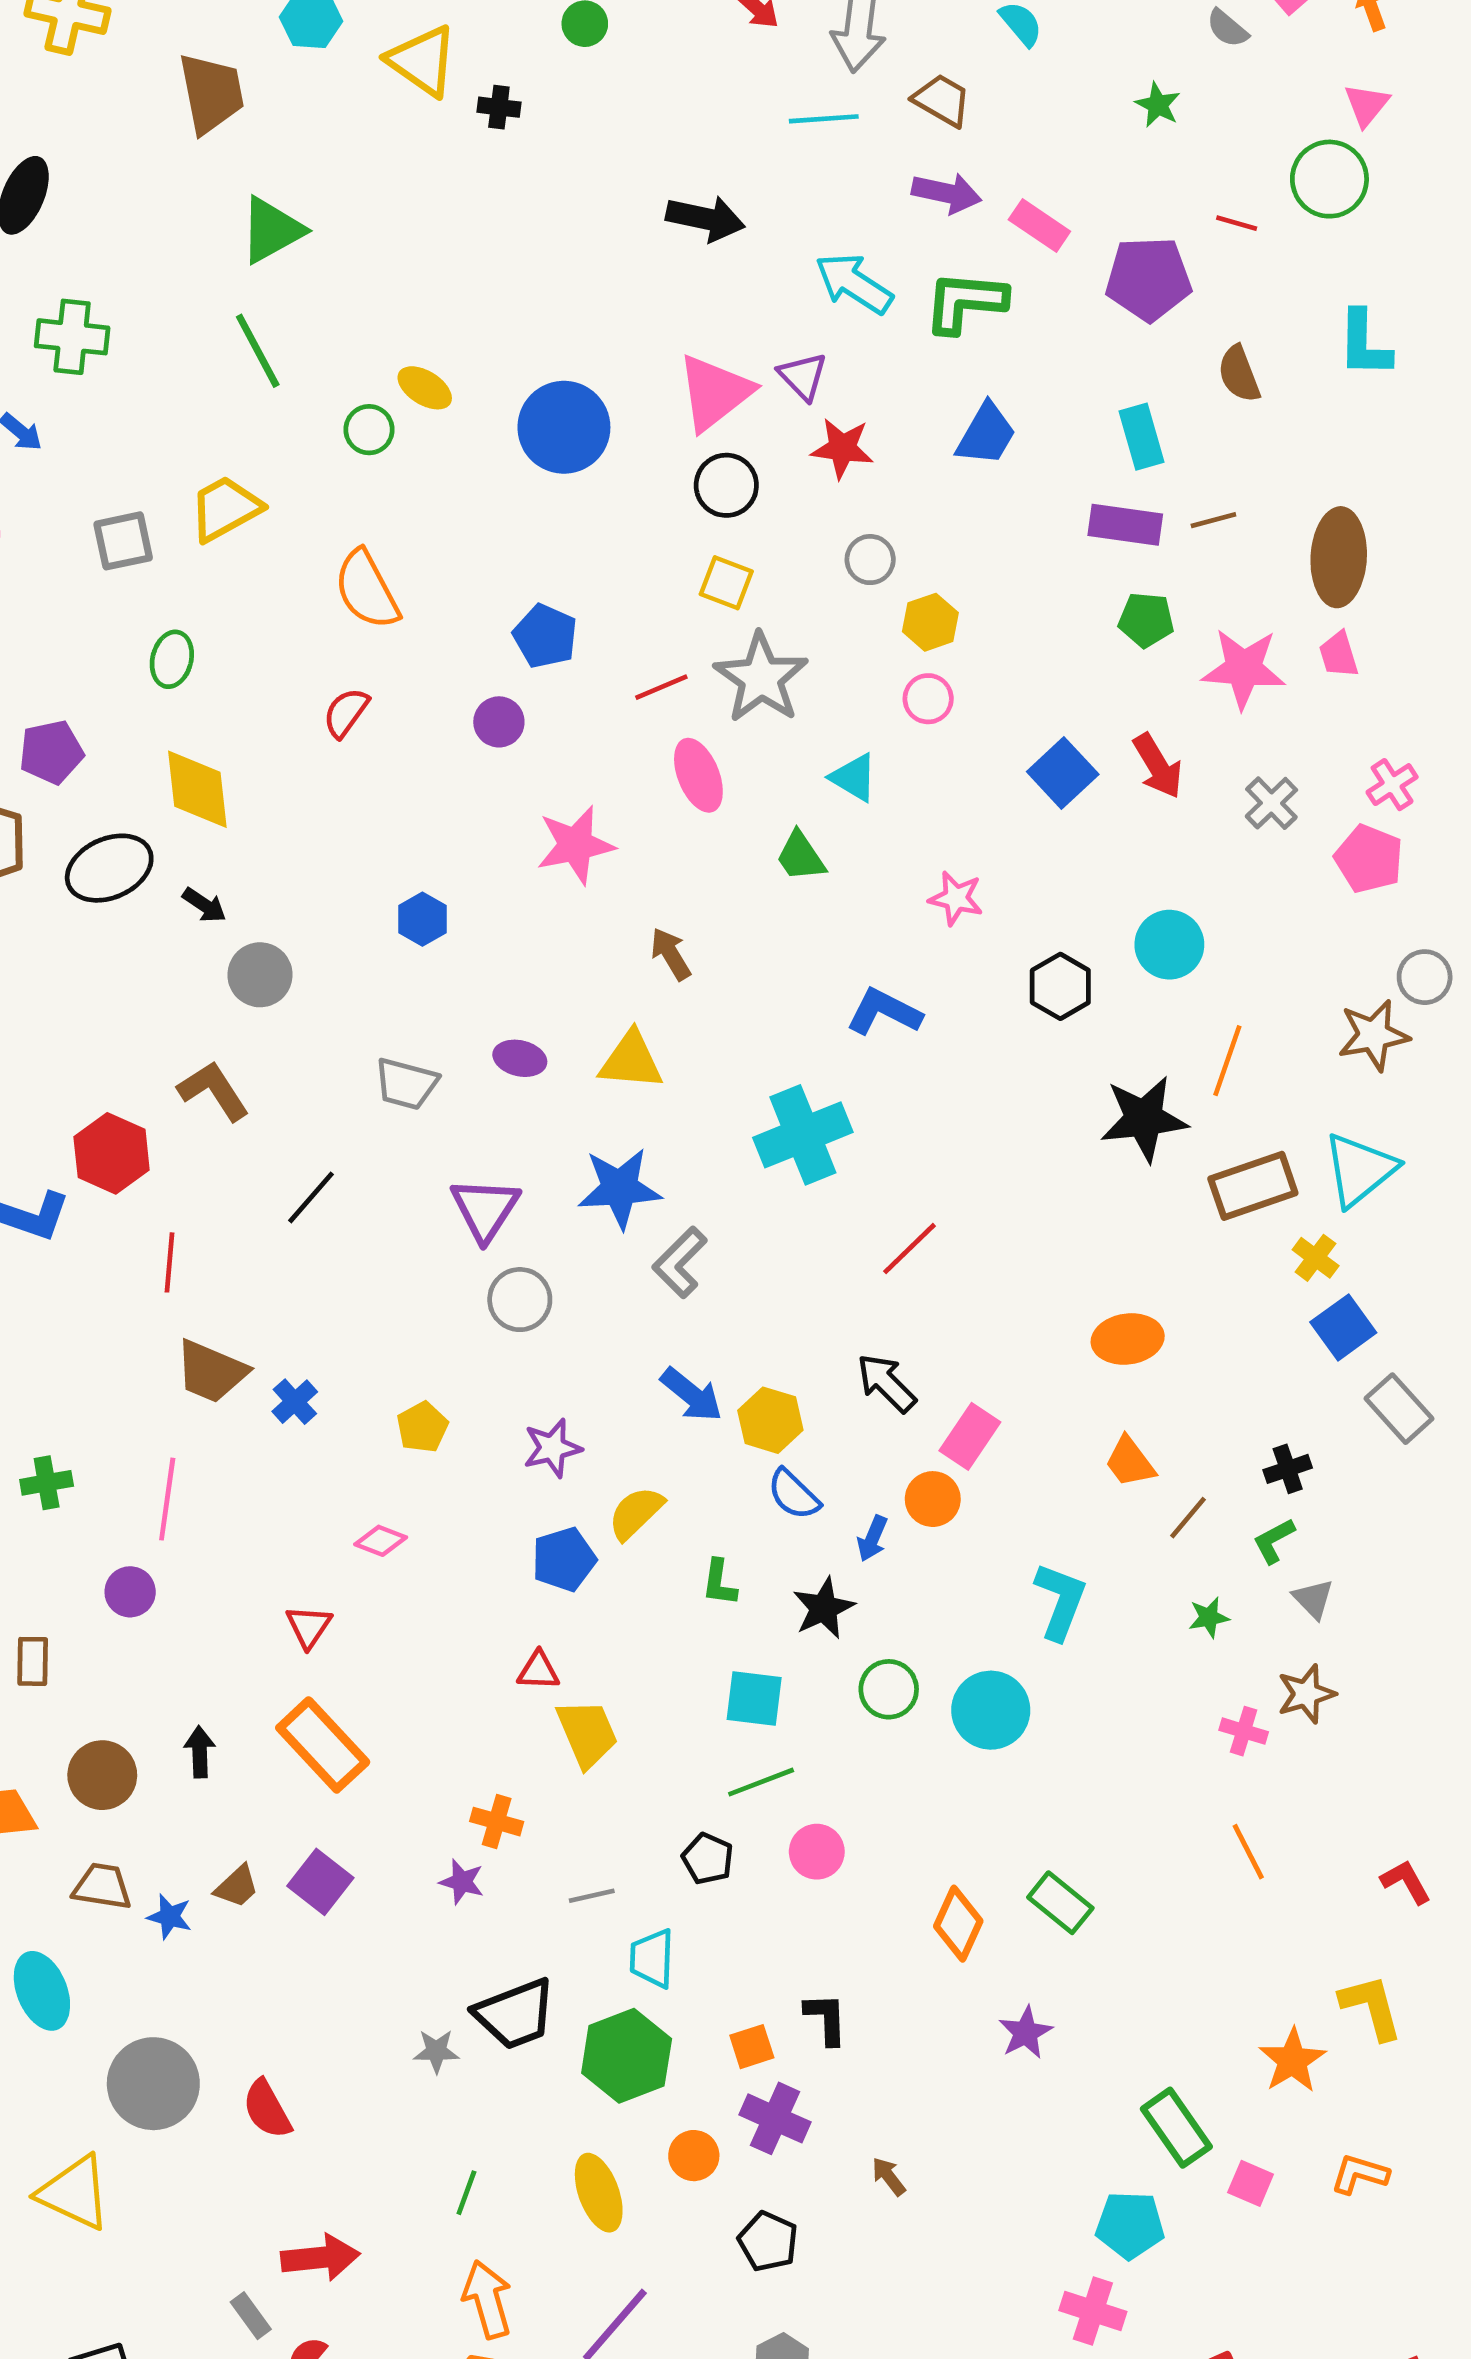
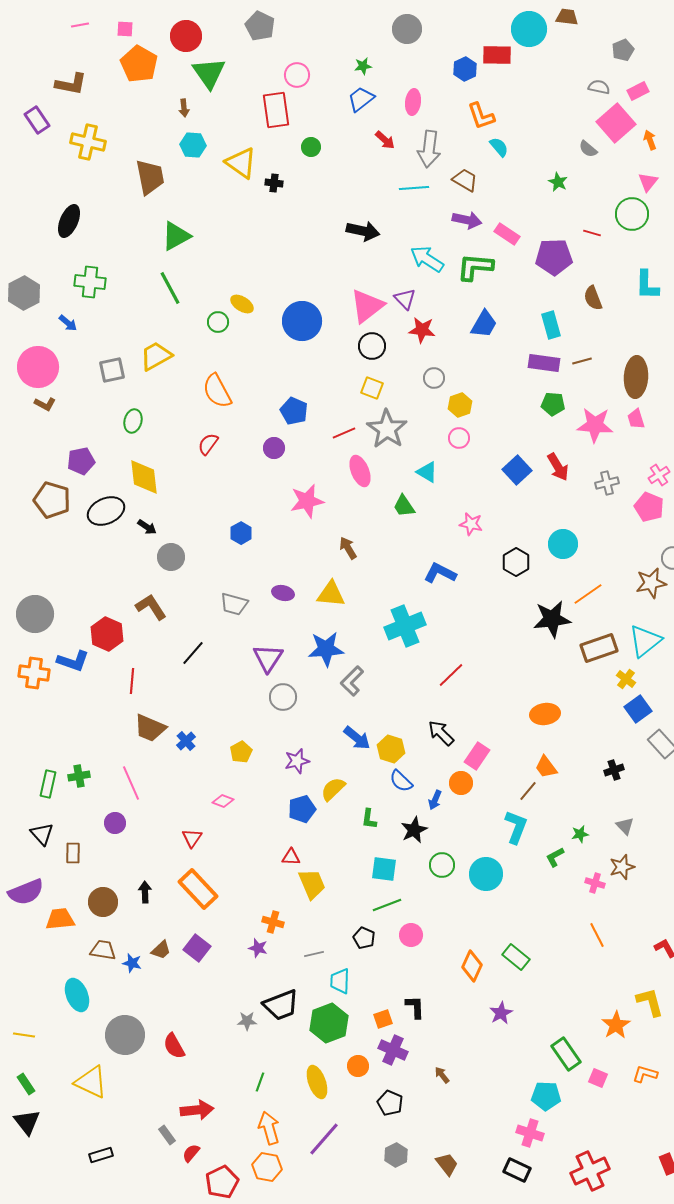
gray cross: (1271, 803) -> (607, 483), turned 30
orange line: (1227, 1061) -> (588, 594), turned 36
pink line: (167, 1499) -> (131, 783), turned -32
brown line: (1188, 1518) -> (528, 791), moved
green L-shape: (1274, 1541) -> (555, 857), moved

